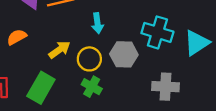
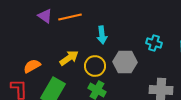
cyan cross: (157, 32) -> (154, 43), size x0.6
orange semicircle: (17, 37) -> (32, 66), moved

